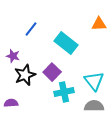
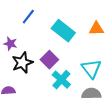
orange triangle: (99, 24) -> (96, 29), moved
cyan cross: (64, 92) -> (61, 80), turned -36

